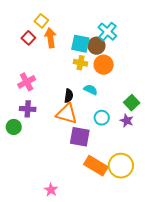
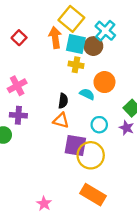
yellow square: (41, 21) -> (71, 19), moved, size x1.6
orange arrow: (50, 38) -> (55, 38), moved
orange circle: (104, 65) -> (104, 82), moved
orange triangle: (67, 114) -> (61, 120), size x0.7
orange rectangle: (96, 166) -> (93, 195), moved
yellow circle: (121, 166) -> (91, 155), moved

